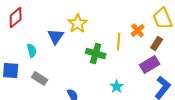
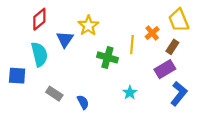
red diamond: (16, 18) -> (39, 19), moved
cyan semicircle: (32, 50) -> (39, 54), size x1.6
gray rectangle: (40, 78) -> (54, 94), moved

